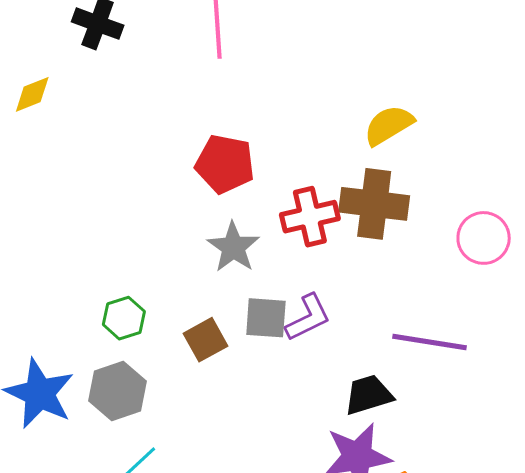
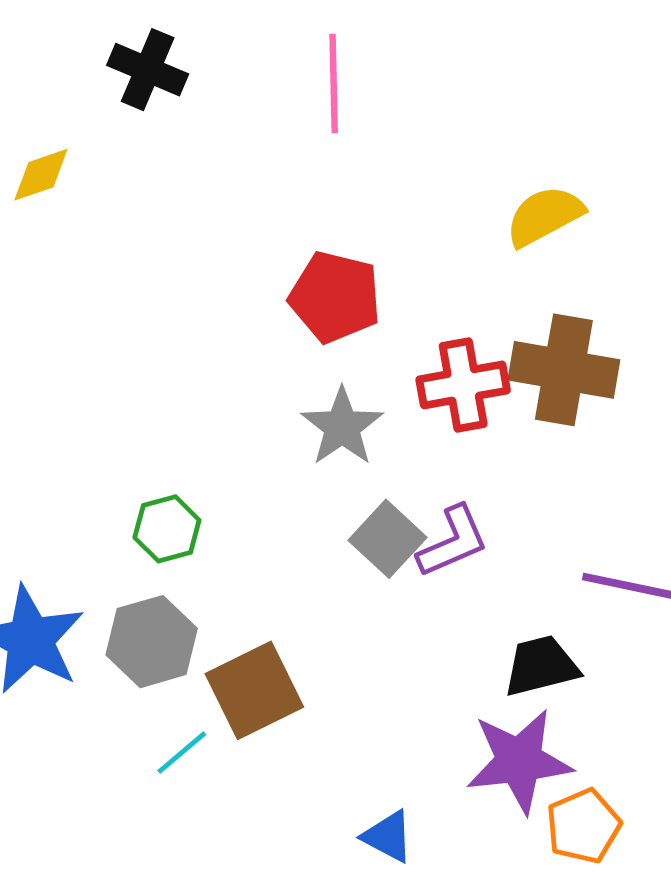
yellow semicircle: (389, 125) -> (544, 216), moved
gray square: (266, 318) -> (388, 539), turned 36
brown square: (206, 340) -> (254, 690), moved, size x1.4

